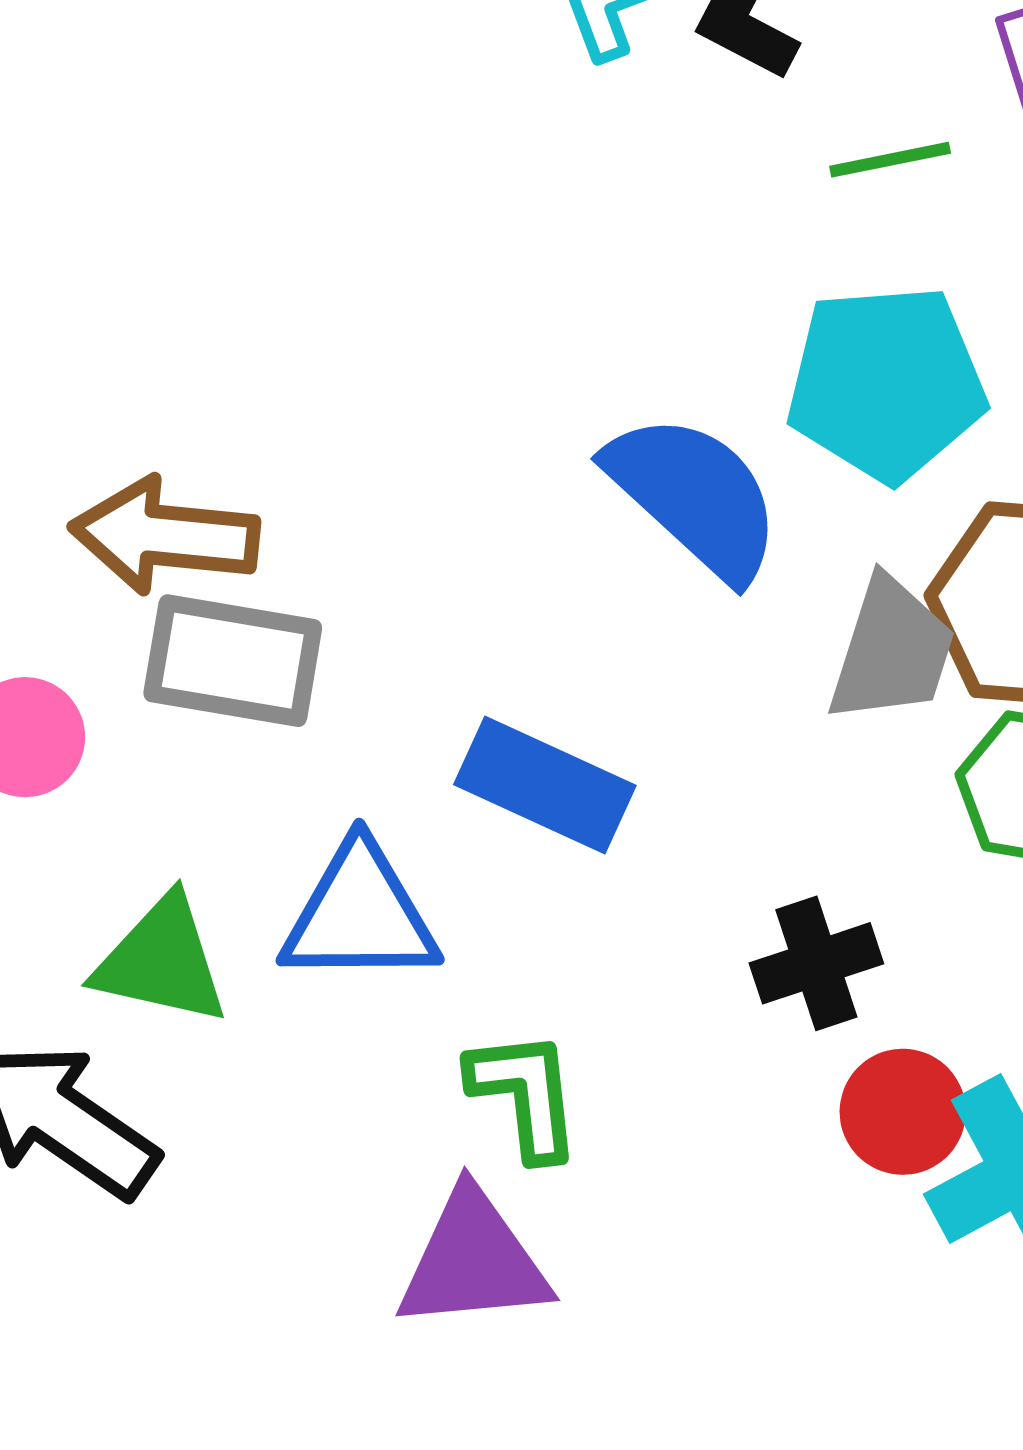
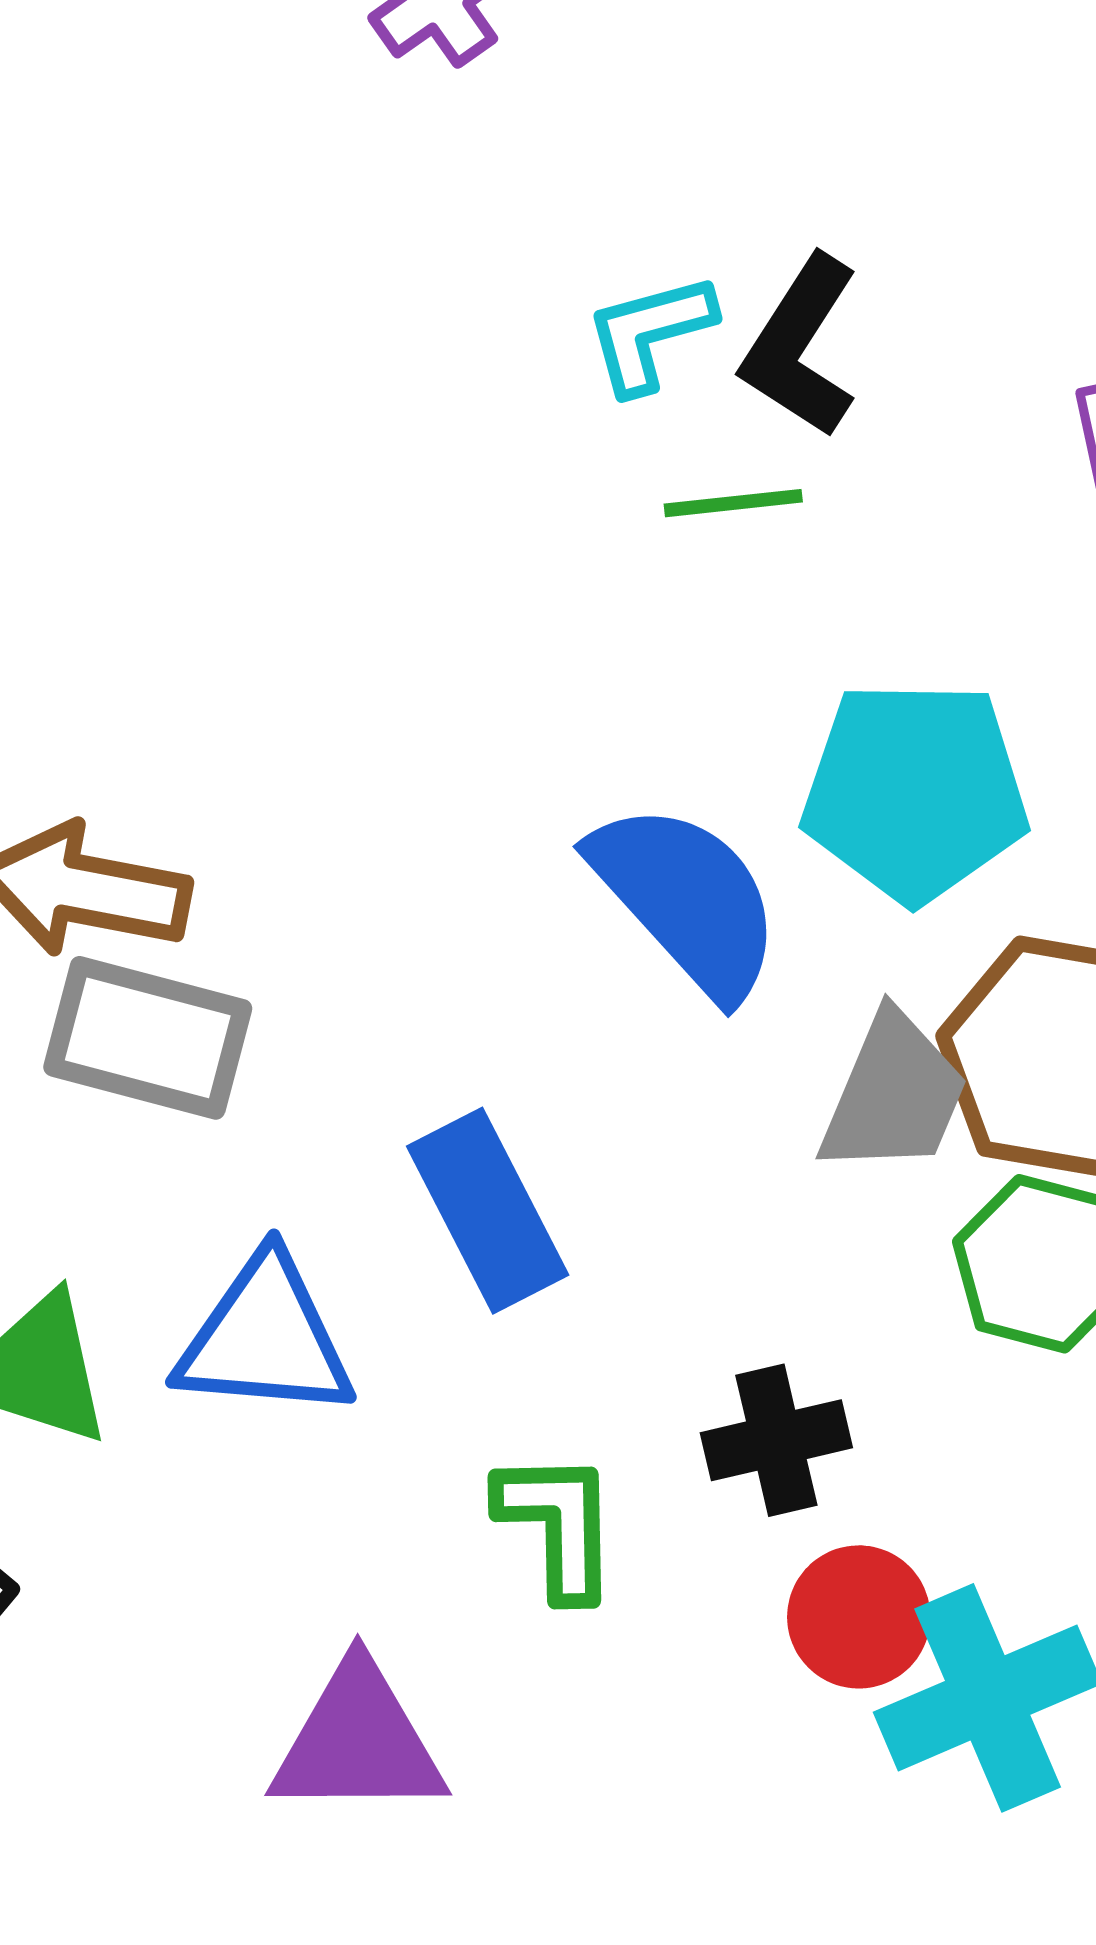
green line: (890, 160) -> (733, 503), moved
blue rectangle: (545, 785) -> (488, 1211), turned 33
green L-shape: (525, 1094) -> (558, 1525), moved

